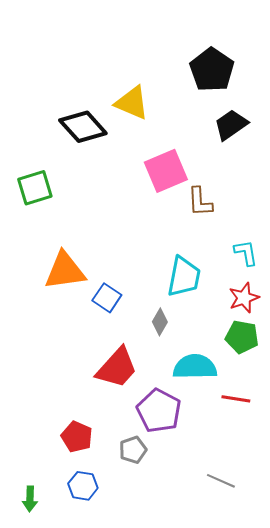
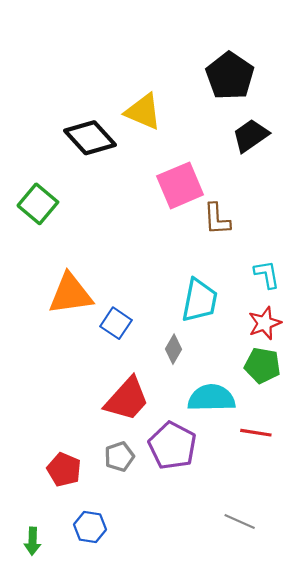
green square: (35, 188) -> (38, 204), turned -33
red pentagon: (77, 437) -> (64, 470), moved
gray pentagon: (133, 450) -> (119, 457), moved

